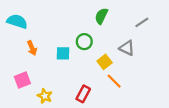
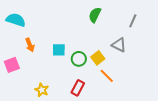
gray line: (142, 22) -> (133, 21), turned -32
green circle: (84, 42) -> (79, 59), moved
pink square: (22, 80) -> (12, 65), moved

